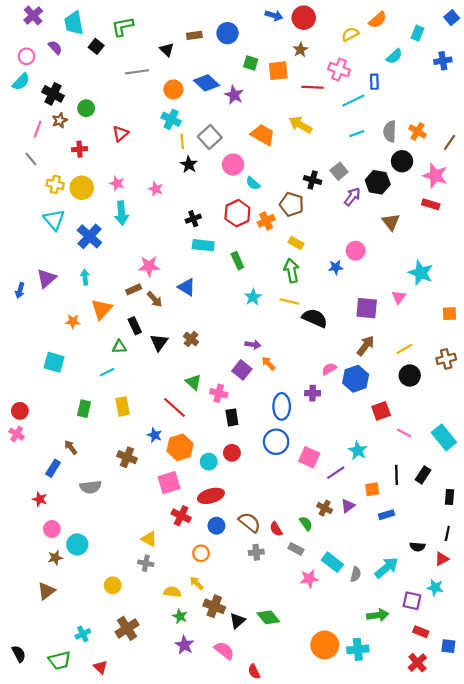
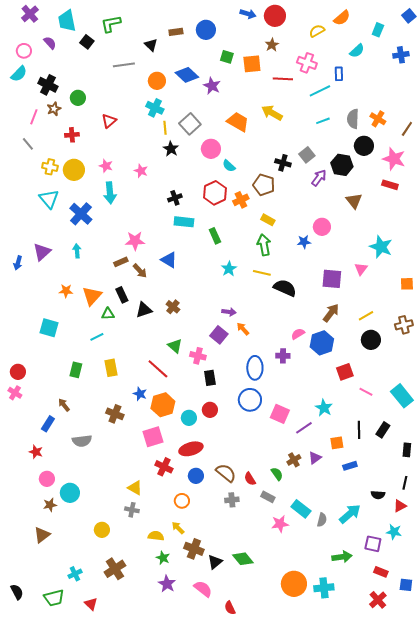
orange triangle: (102, 309) -> (92, 296), moved
black triangle: (159, 342) -> (144, 310), turned 36
brown cross: (325, 508) -> (294, 460), turned 32

